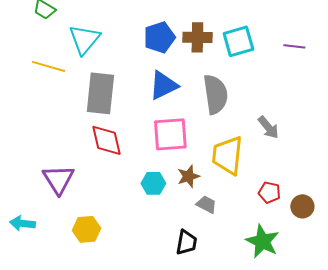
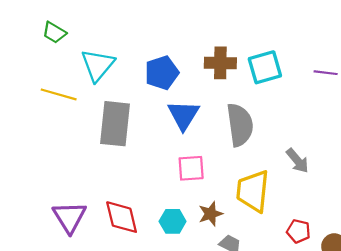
blue pentagon: (159, 37) -> (162, 73), moved
blue triangle: (163, 85) -> (183, 115), turned -32
pink square: (170, 134) -> (191, 168), size x0.7
red diamond: (106, 140) -> (122, 217), moved

